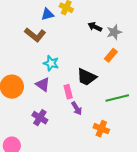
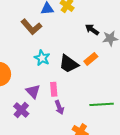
orange rectangle: (111, 55) -> (91, 59), moved
black trapezoid: (87, 77) -> (69, 64), moved
purple triangle: (43, 85) -> (33, 91), moved

